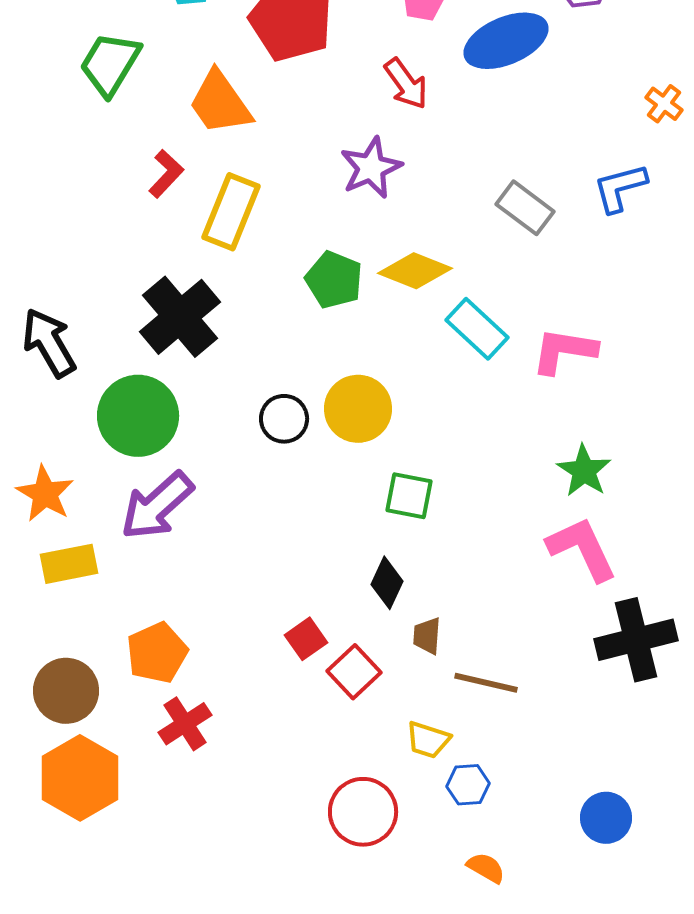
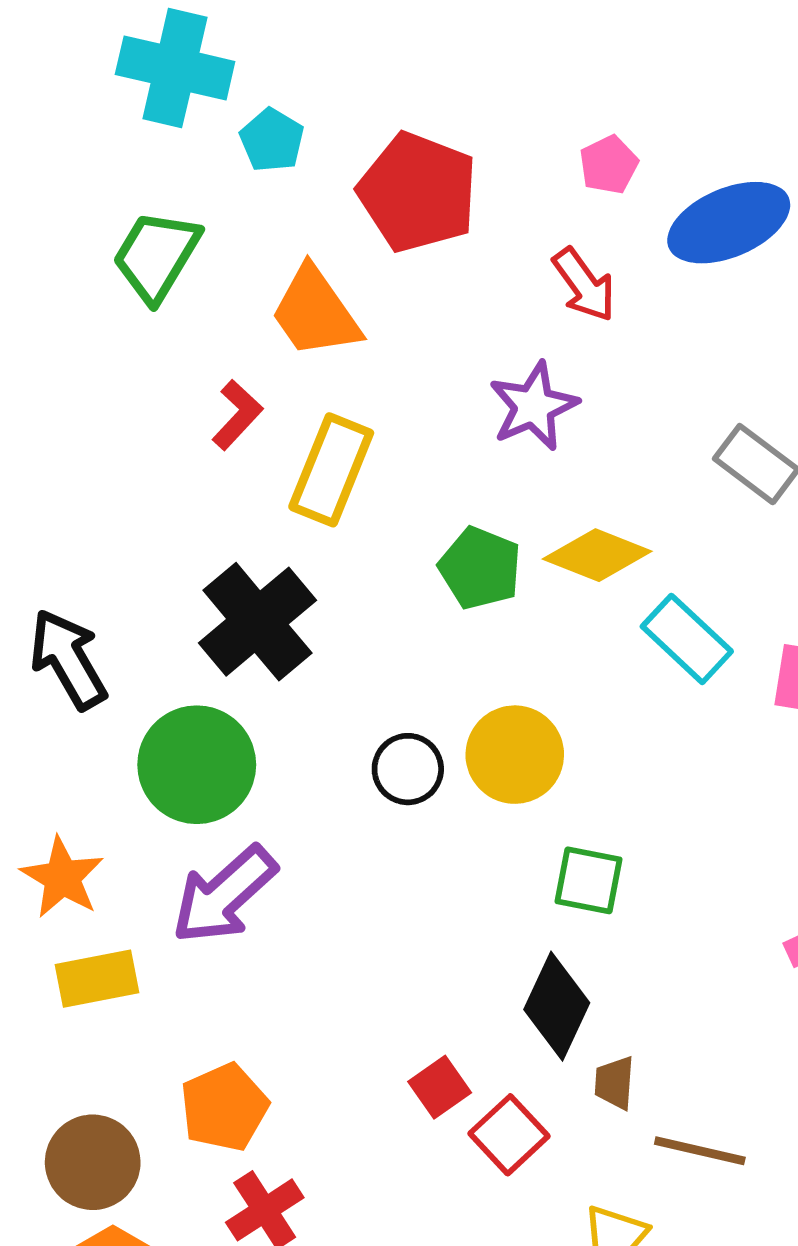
black diamond: (387, 583) -> (557, 1006), size x1.4

